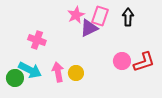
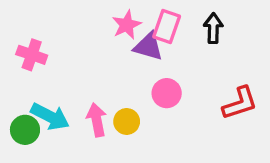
purple triangle: (89, 28) -> (148, 47), turned 42
pink cross: (37, 40) -> (32, 55), moved
pink circle: (122, 61) -> (167, 93), moved

